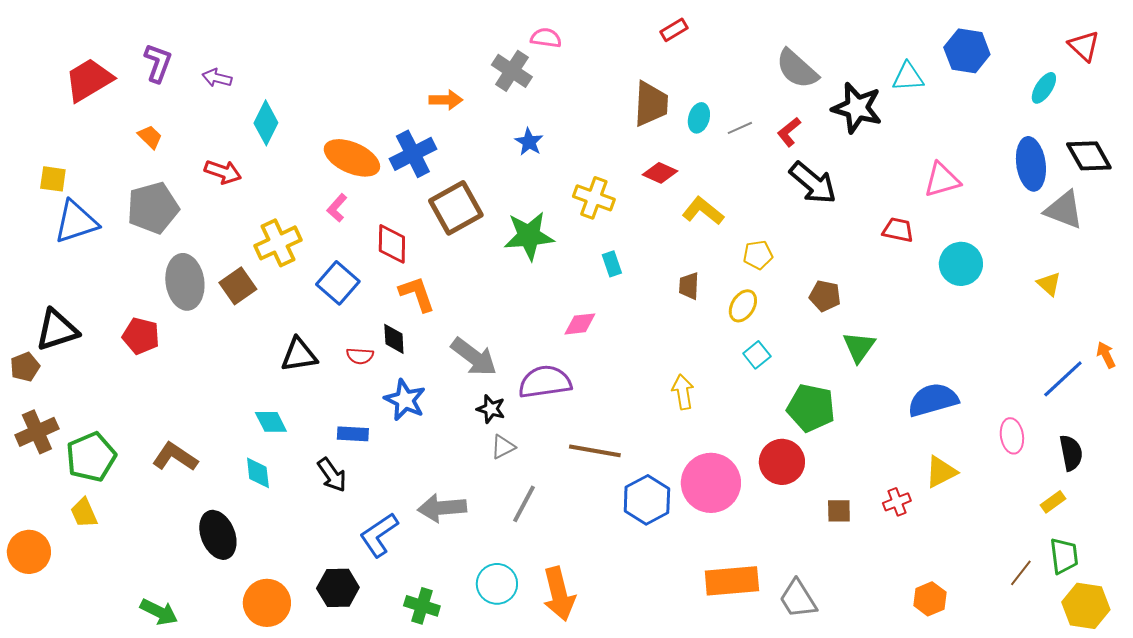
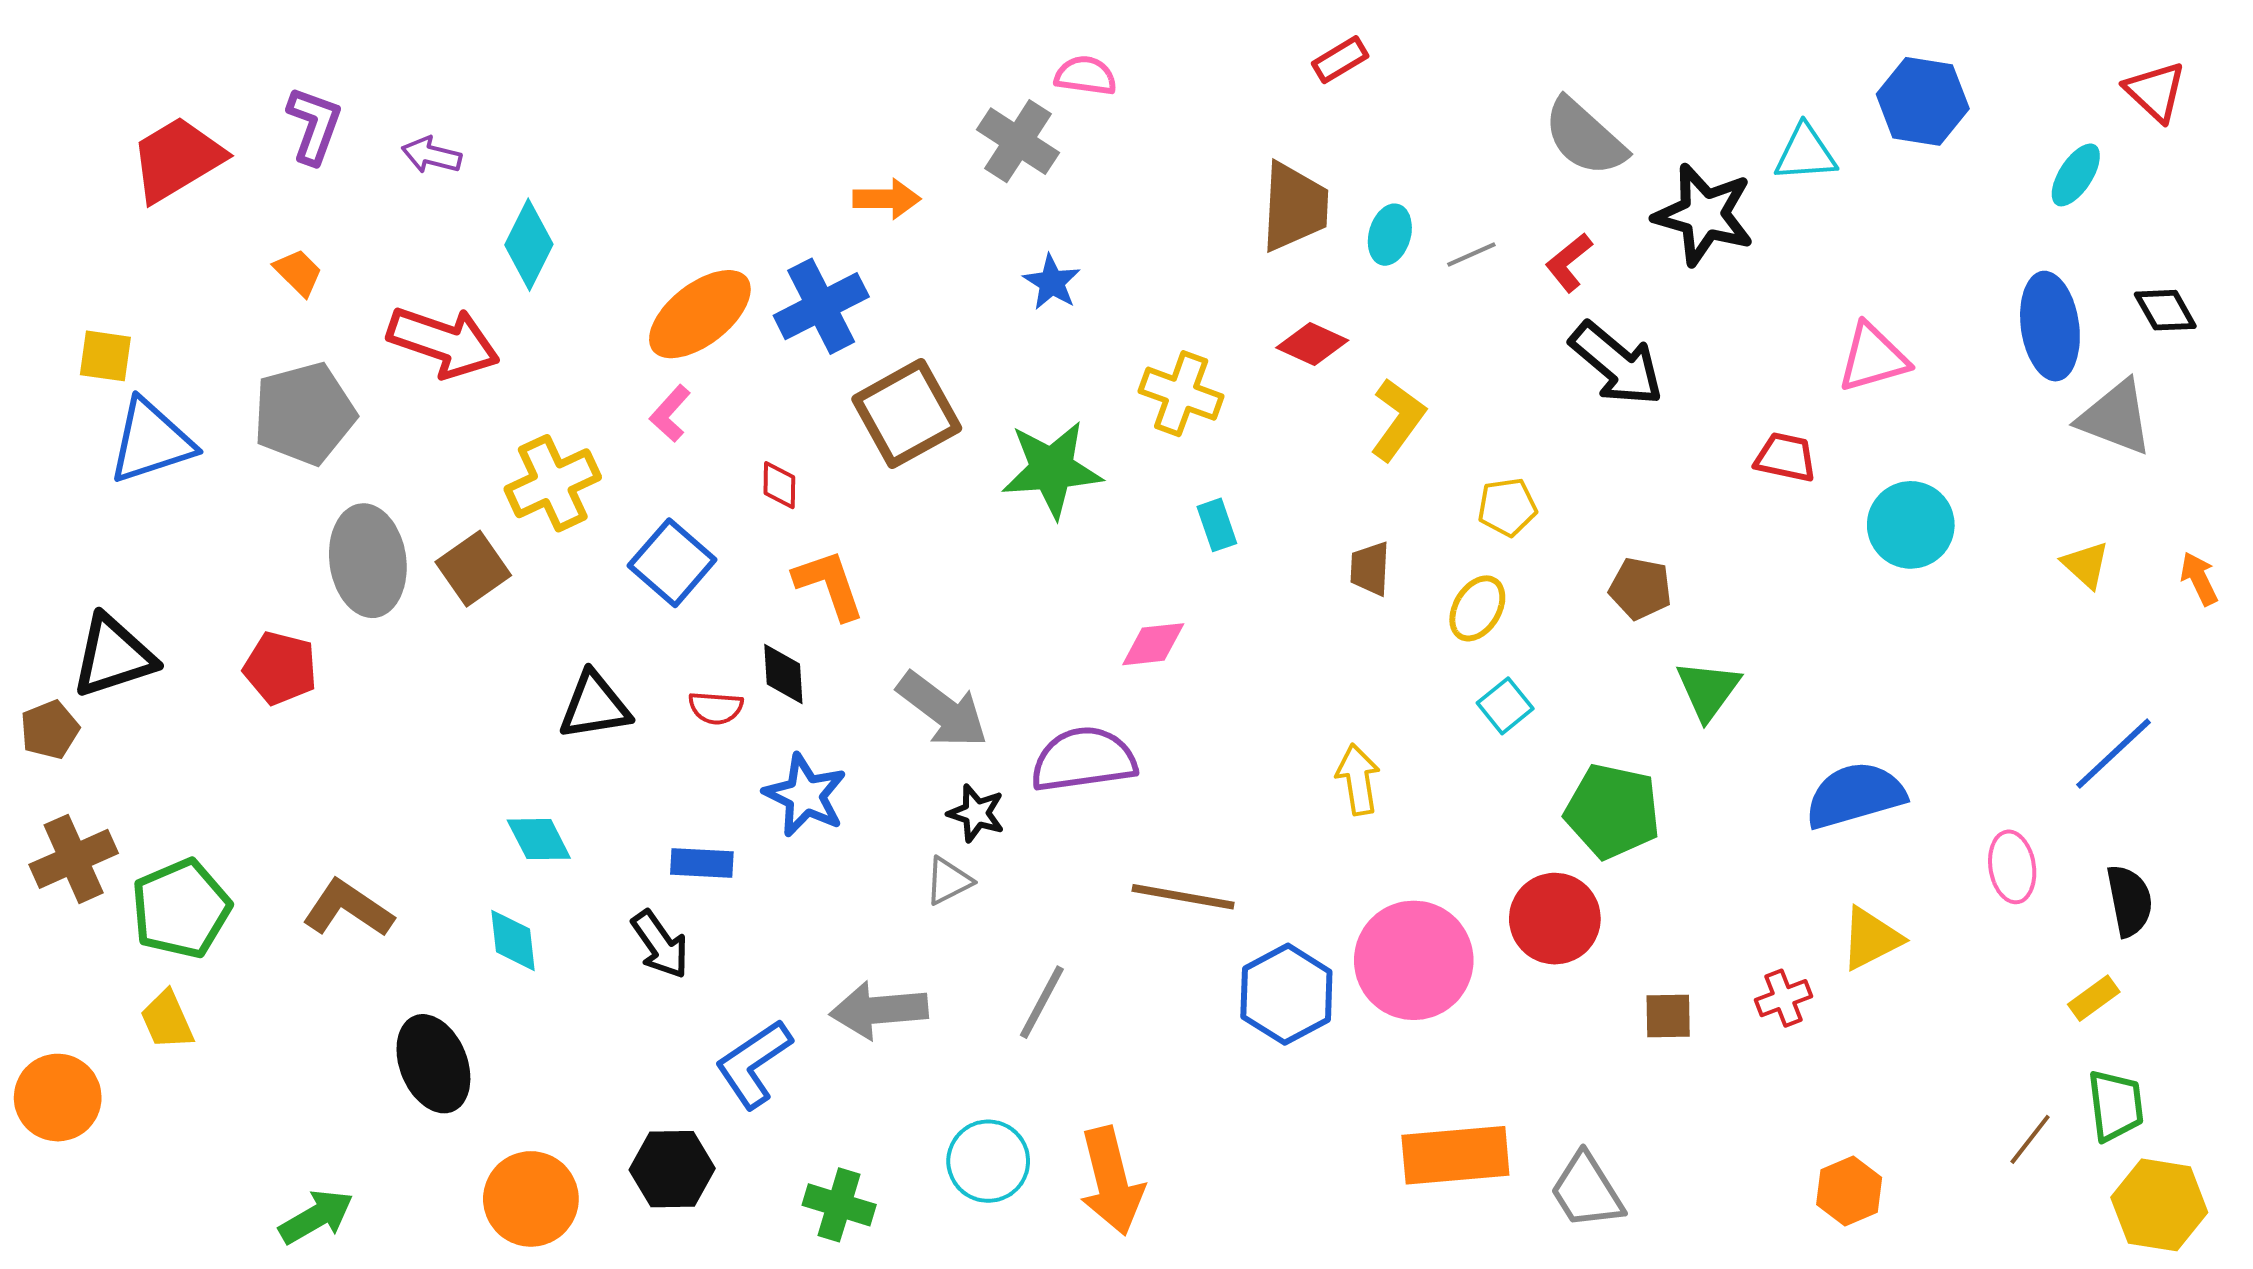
black diamond: (1089, 156) -> (2165, 310), size x0.7
orange ellipse: (352, 158) -> (700, 314), turned -62
red arrow: (223, 172) -> (443, 342), size x1.5
yellow L-shape: (703, 211) -> (1398, 420), turned 87
red diamond: (392, 244) -> (779, 485), size x0.6
orange arrow: (1106, 355) -> (2199, 579), moved
gray triangle: (503, 447) -> (948, 881), moved
green arrow: (159, 612) -> (316, 1217), turned -57

